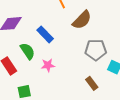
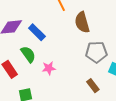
brown semicircle: (82, 20) -> (82, 22), turned 120
blue rectangle: (45, 34) -> (37, 32), moved

